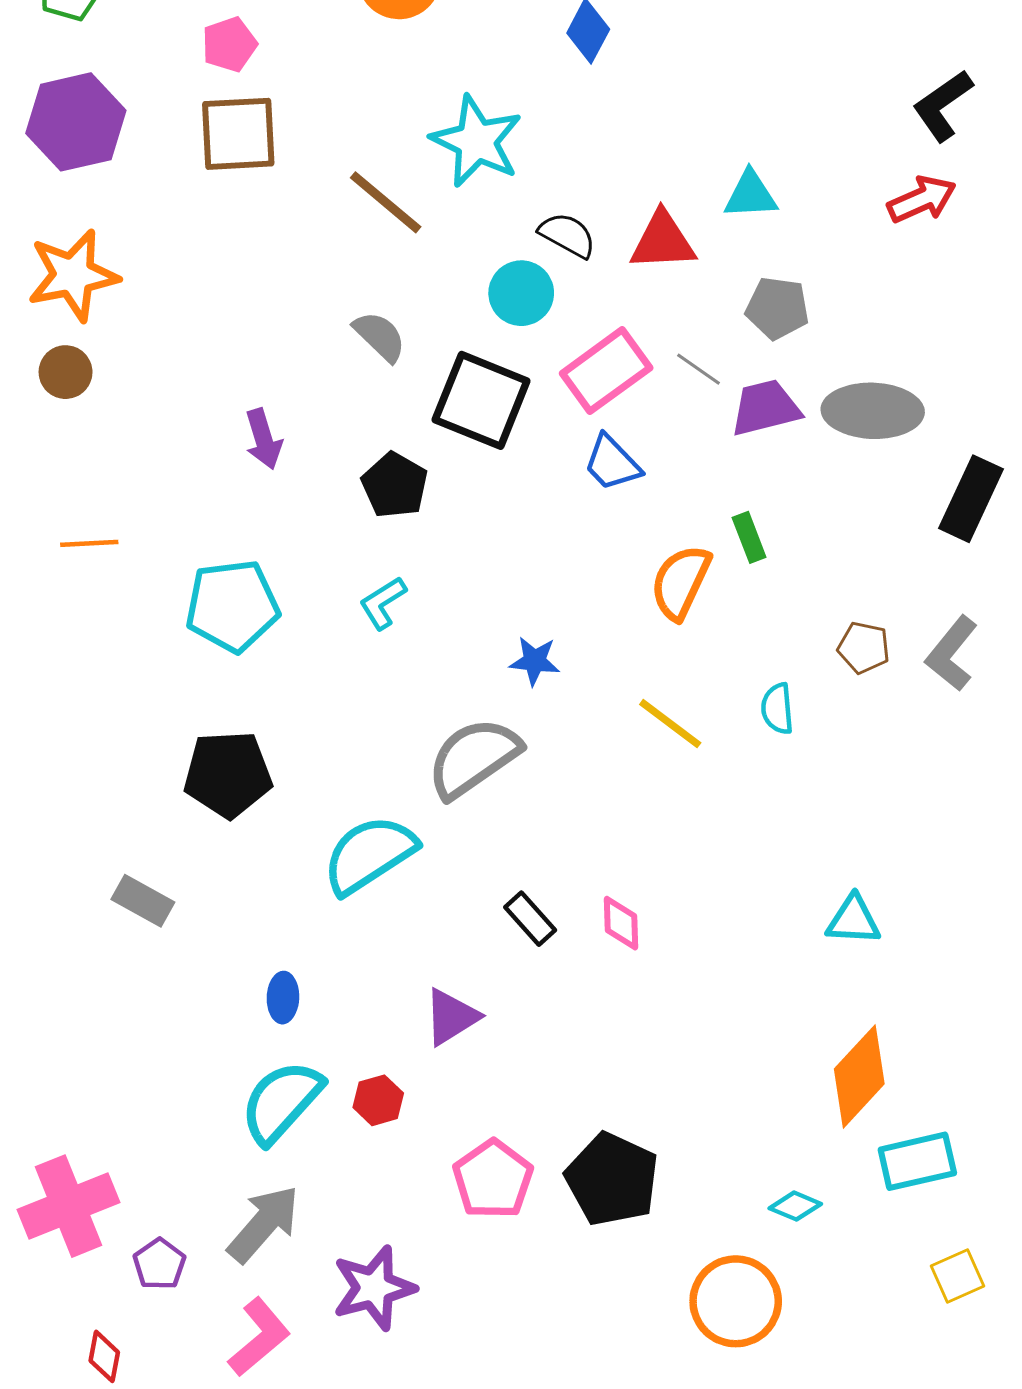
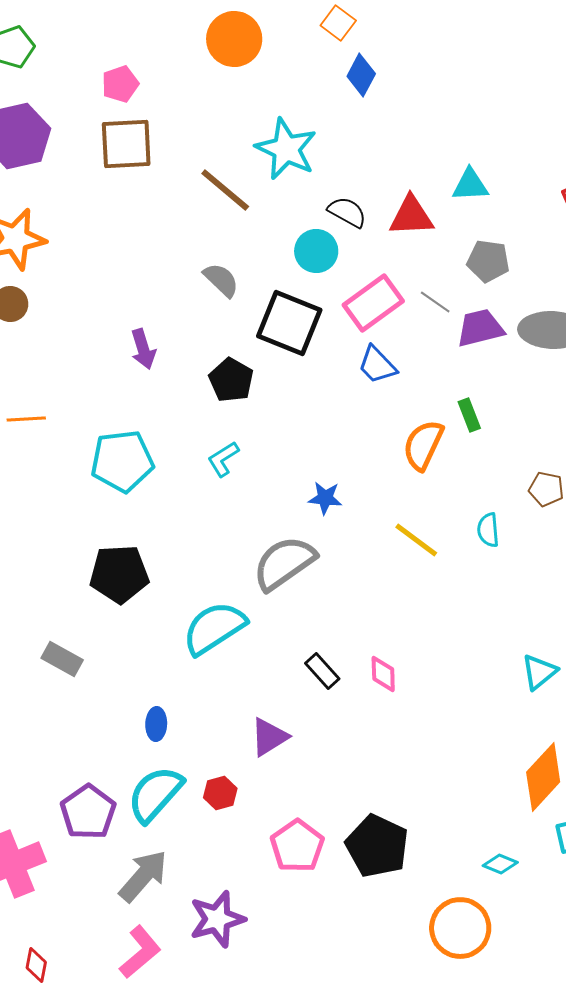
cyan triangle: (853, 920) -> (539, 672), turned -42
purple pentagon: (159, 1264) -> (88, 812), moved, size x1.6

